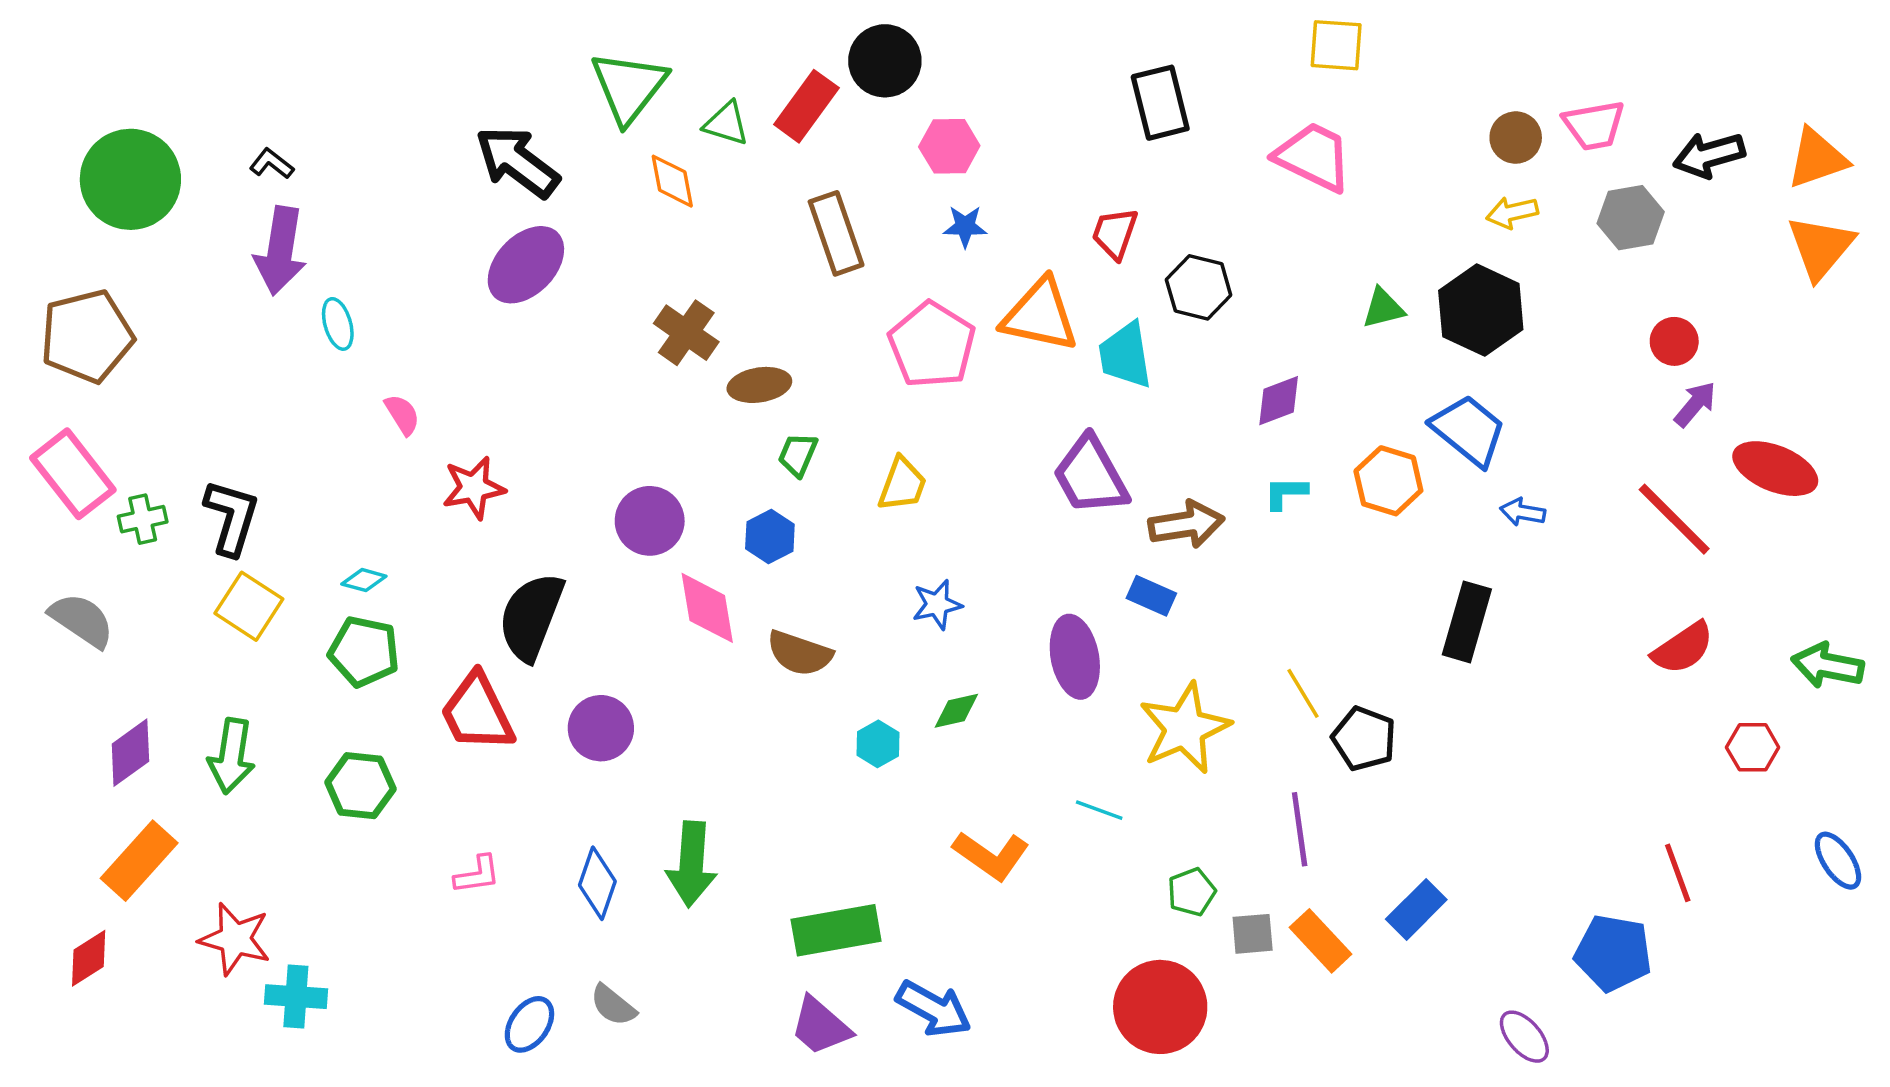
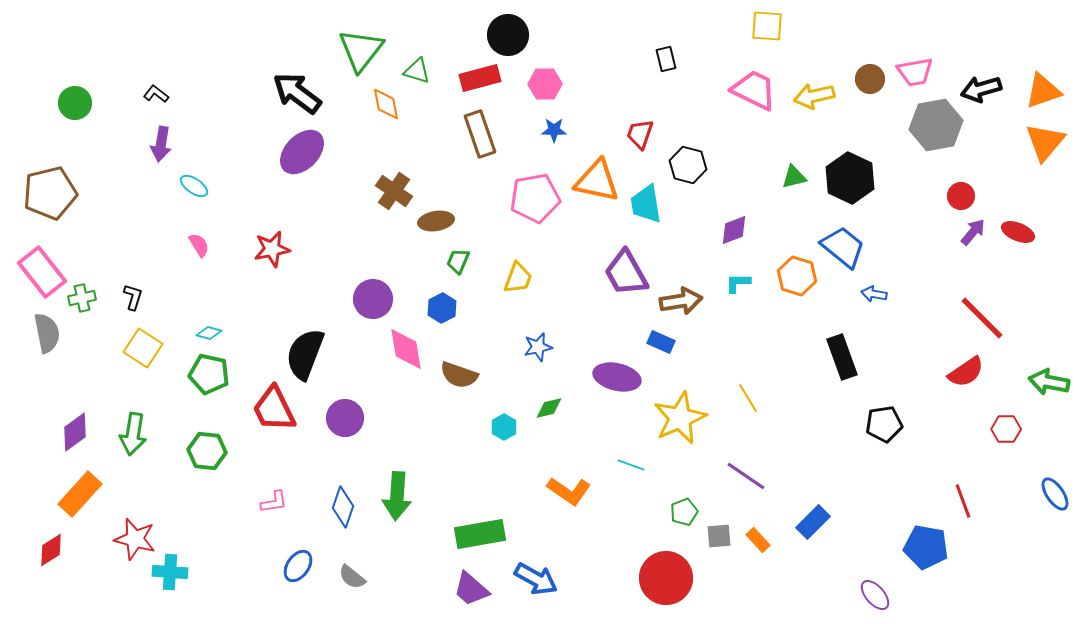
black rectangle: (1160, 103) -> (666, 59), size x0.6
red rectangle: (806, 106) -> (480, 78), moved, turned 39
green circle: (130, 179) -> (75, 103), size x0.6
yellow arrow: (1512, 212) -> (814, 96), moved, size x1.4
gray hexagon: (1631, 218) -> (936, 125), size x1.4
purple arrow: (280, 251) -> (161, 144), size x0.7
cyan ellipse: (338, 324) -> (194, 186), turned -40
pink pentagon: (932, 345) -> (535, 198), turned 30
pink semicircle: (402, 415) -> (199, 245), moved
red ellipse: (1775, 469) -> (1018, 232), moved, size x0.7
red star: (474, 488) -> (272, 249), moved
black L-shape: (231, 517) -> (133, 297), size x0.6
red line: (1674, 519) -> (982, 318), moved
gray semicircle: (82, 620) -> (47, 333), moved, turned 45
black rectangle: (1467, 622) -> (842, 357), turned -36
purple ellipse: (1075, 657) -> (617, 377), turned -66
black pentagon: (1364, 739) -> (884, 424), moved, turned -30
purple line: (1300, 829) -> (746, 476), turned -48
orange rectangle: (1320, 941) -> (758, 540), size x0.7
blue ellipse: (529, 1024) -> (298, 566), moved

